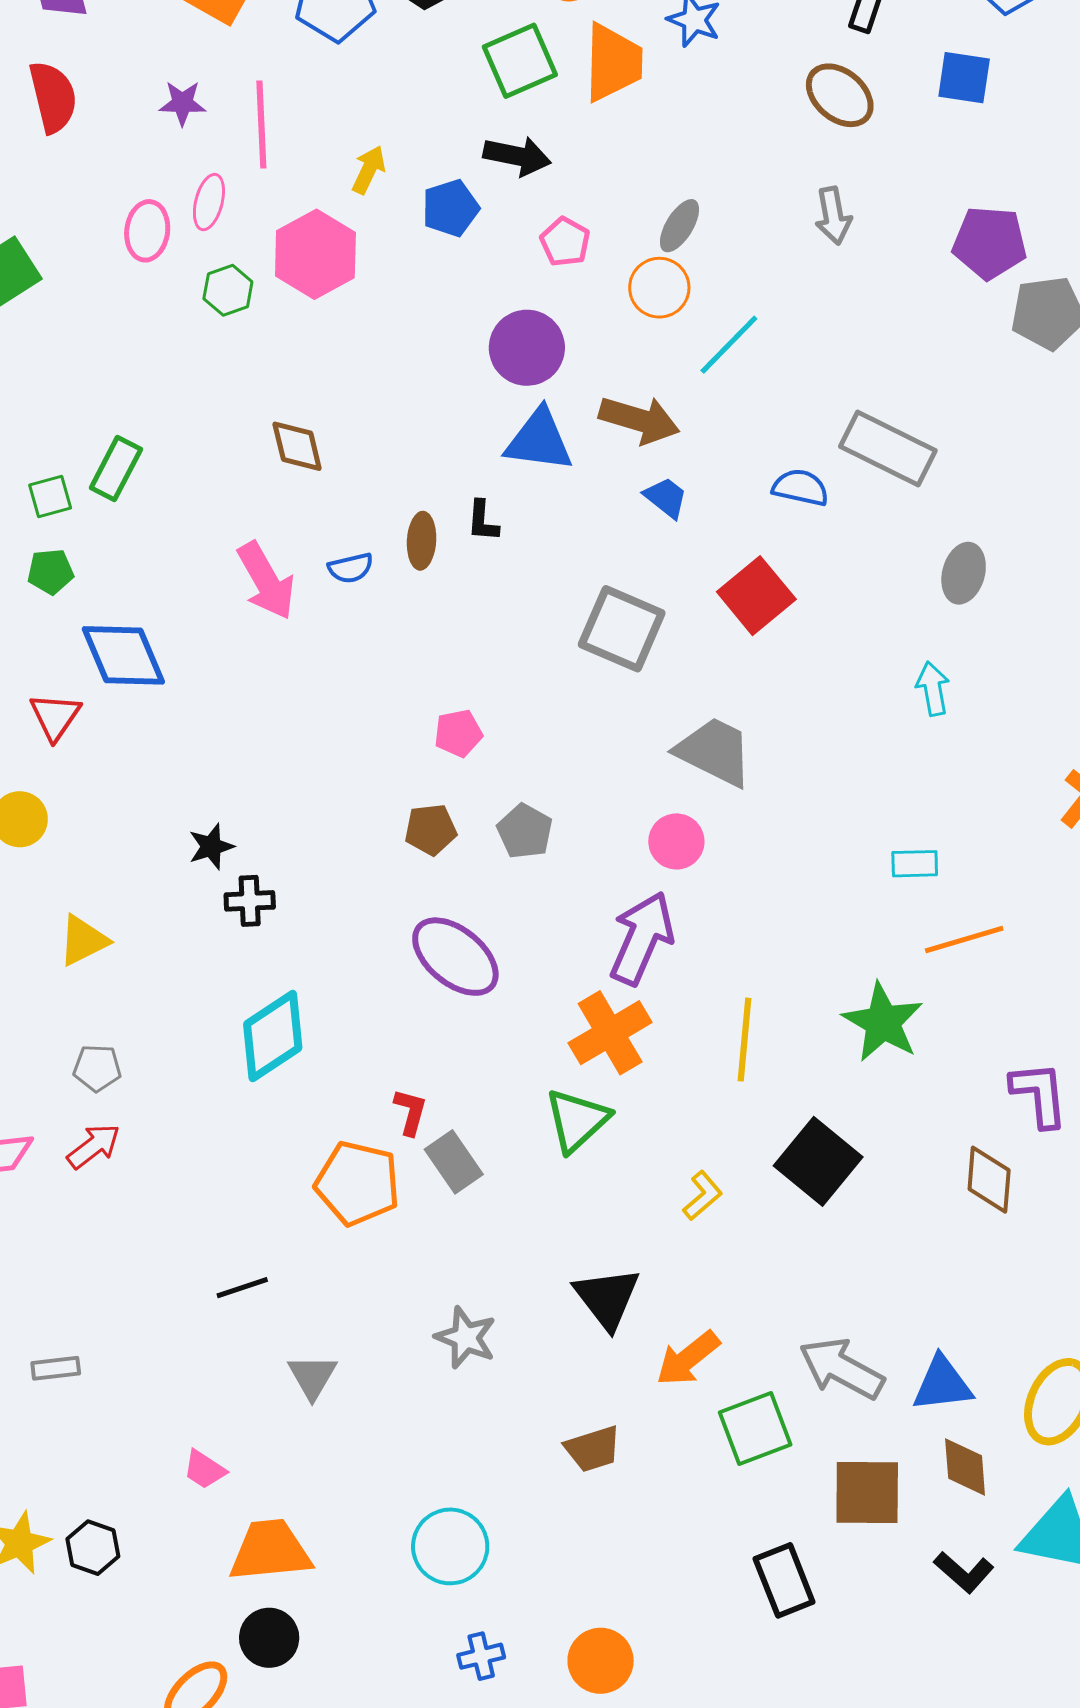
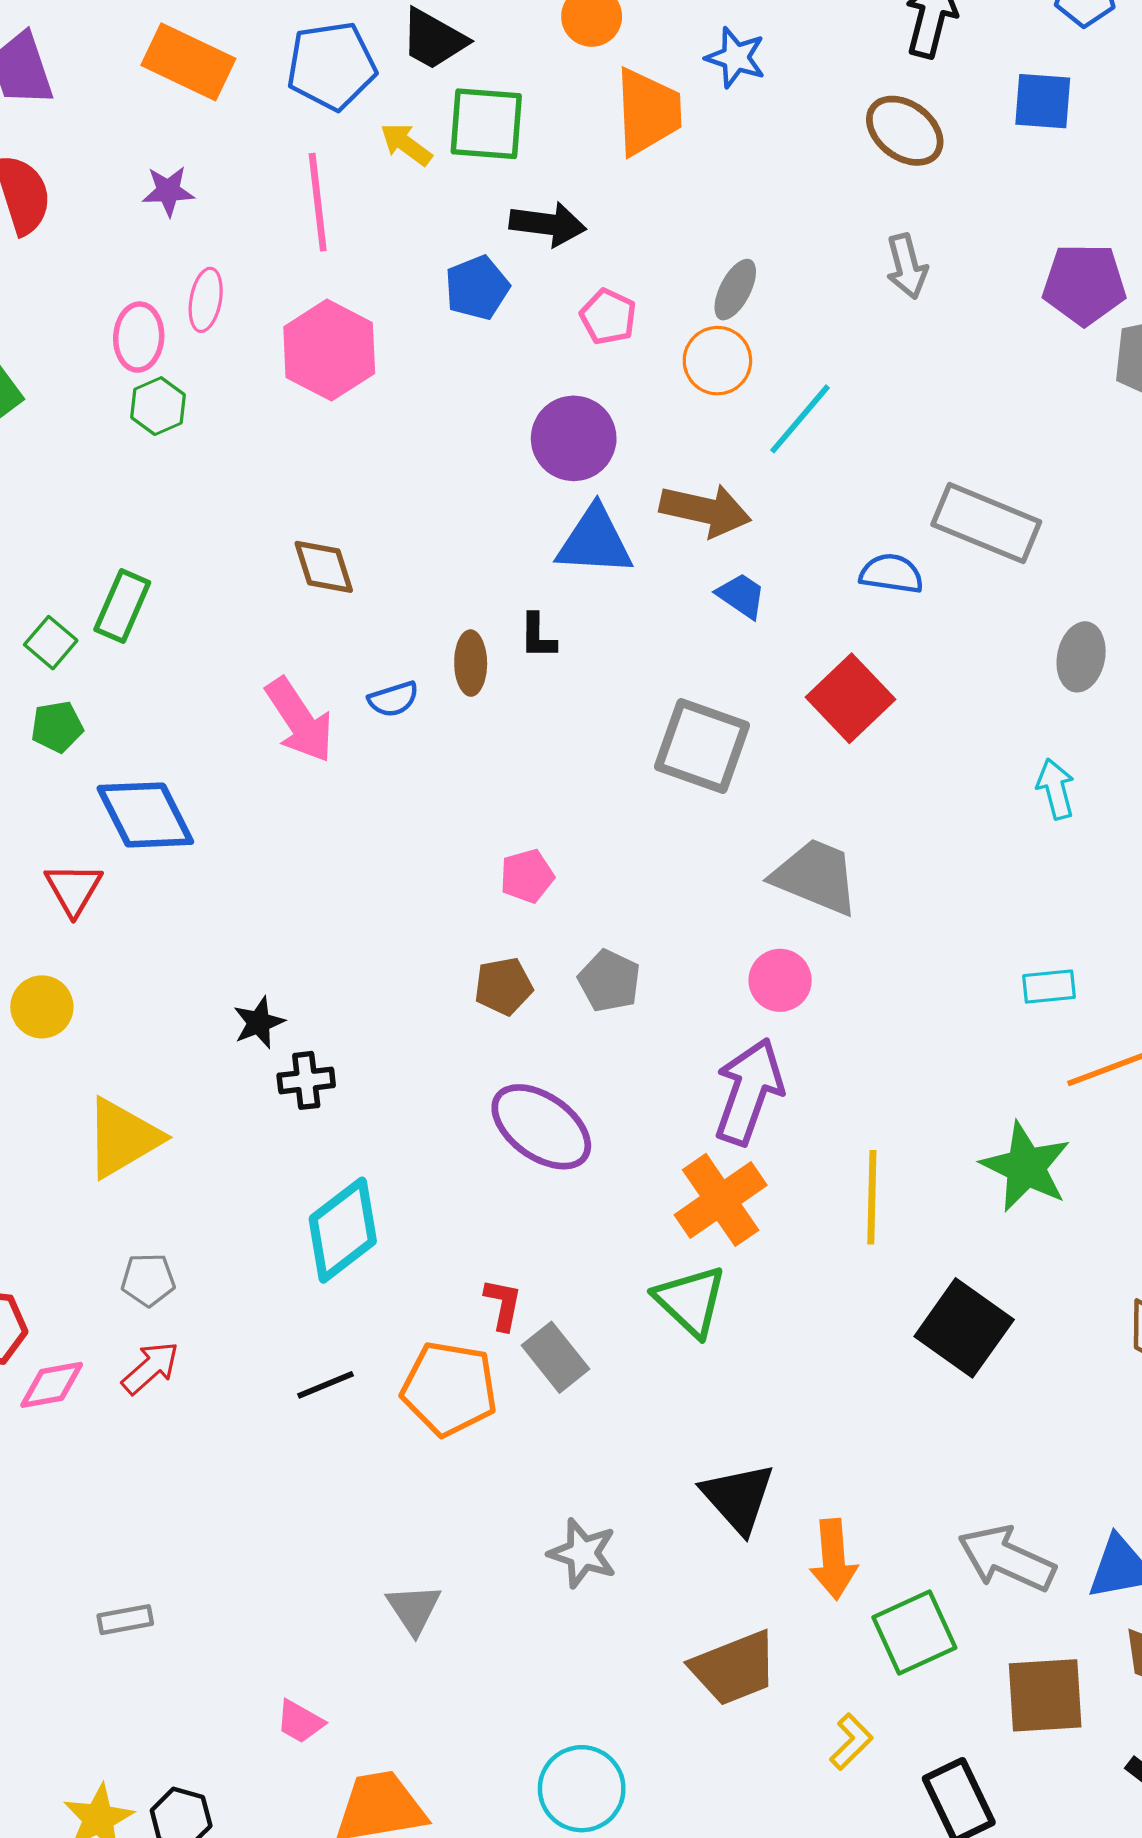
green square: (520, 61) -> (486, 124), moved, turned 32
pink line: (261, 125) -> (318, 202), moved
yellow arrow: (369, 170) -> (406, 144), moved, turned -75
green hexagon: (228, 290) -> (158, 406), moved
green square: (50, 497) -> (51, 643), turned -30
yellow triangle: (83, 940) -> (123, 1138), size x1.4
green triangle: (577, 1120) -> (690, 1301), turned -30
yellow L-shape: (703, 1196) -> (851, 1742), moved
black line: (242, 1288) -> (326, 1385), moved
orange arrow: (688, 1358) -> (833, 1559), turned -52
brown trapezoid: (593, 1449) -> (734, 1668), size x1.4

